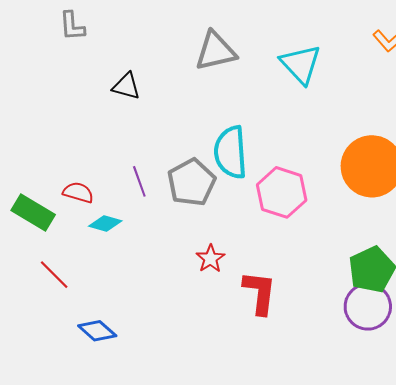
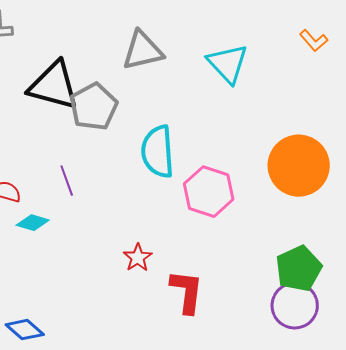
black triangle: (126, 86) -> (54, 86), size x1.8
gray pentagon: (191, 182) -> (94, 107), moved

